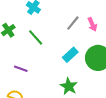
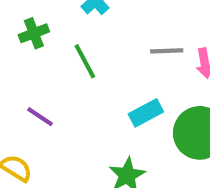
gray line: (73, 23) -> (167, 51), turned 35

